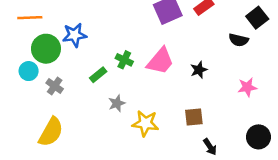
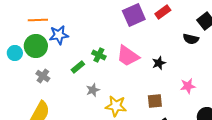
orange line: (30, 18) -> (38, 20), moved
pink trapezoid: (160, 61) -> (128, 56), turned 85
cyan circle: (29, 71) -> (15, 53), moved
pink star: (247, 87) -> (188, 86), moved

